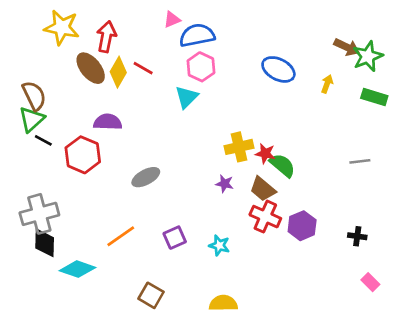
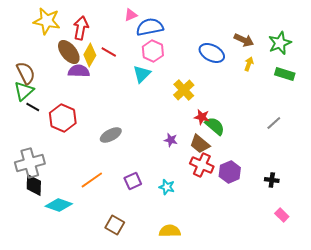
brown arrow: (347, 47) -> (244, 40), moved
purple semicircle: (108, 122) -> (79, 71), moved
yellow cross: (239, 147) -> (184, 90), moved, turned -30
gray line: (360, 161) -> (274, 123), turned -35

